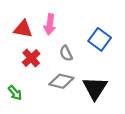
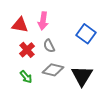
gray semicircle: (66, 53) -> (49, 46), moved
green arrow: (15, 93) -> (26, 77), moved

